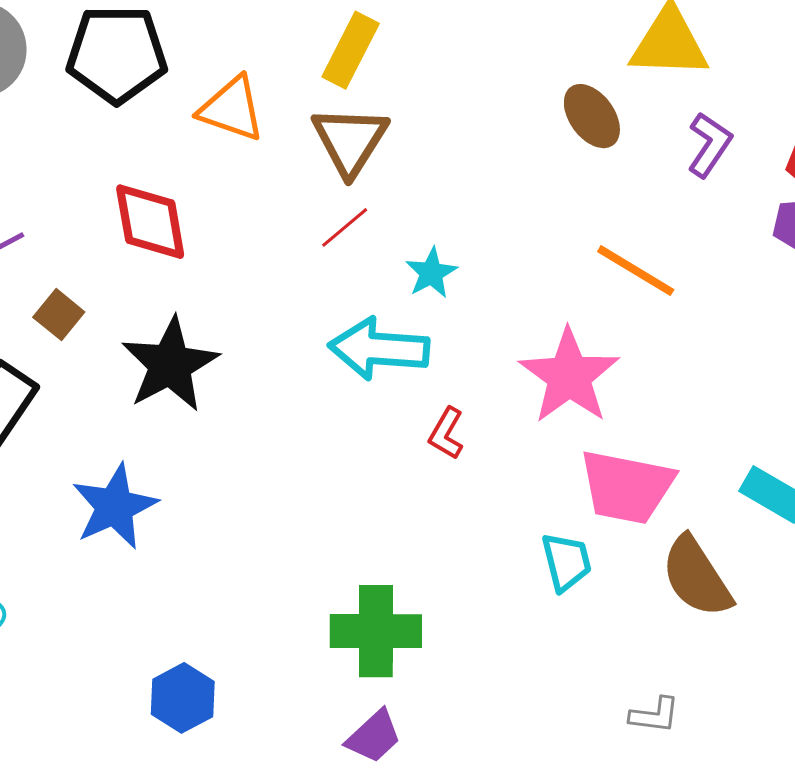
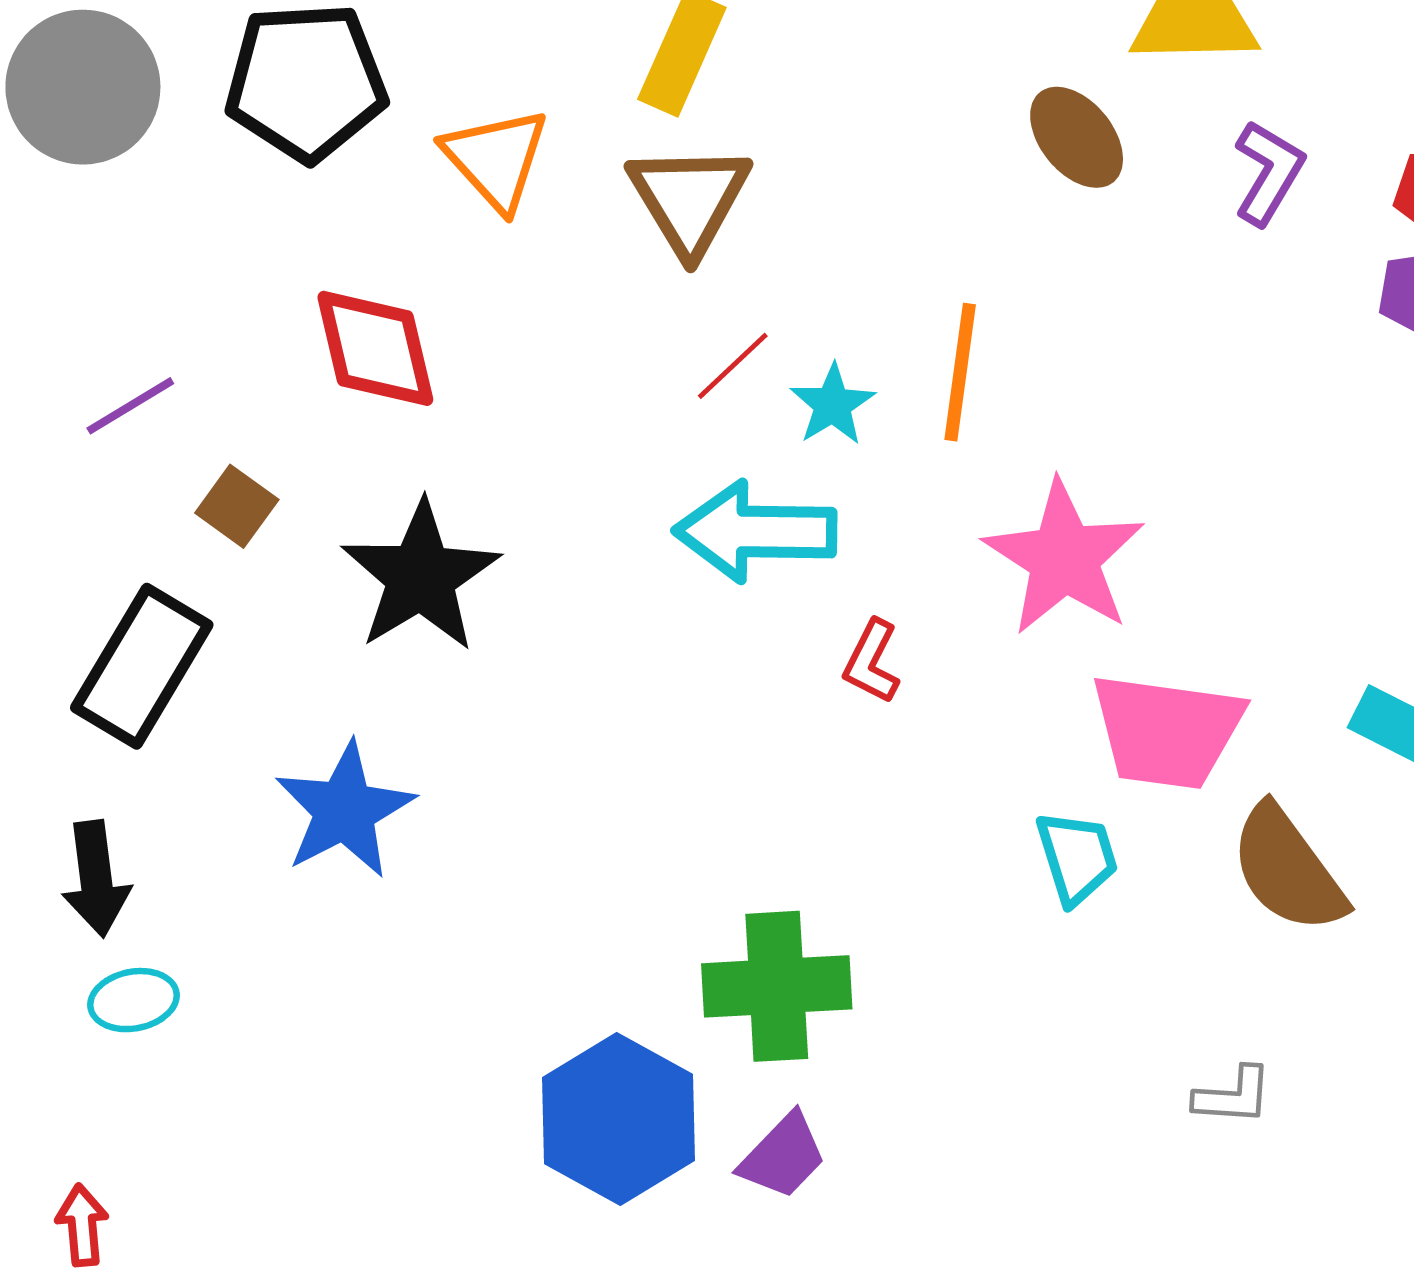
orange triangle: (232, 109) -> (496, 159), turned 32
red line: (345, 227) -> (733, 366), moved
orange line: (636, 271) -> (960, 372), moved, turned 70
blue hexagon: (183, 698) -> (618, 1119), moved, size x1.5

